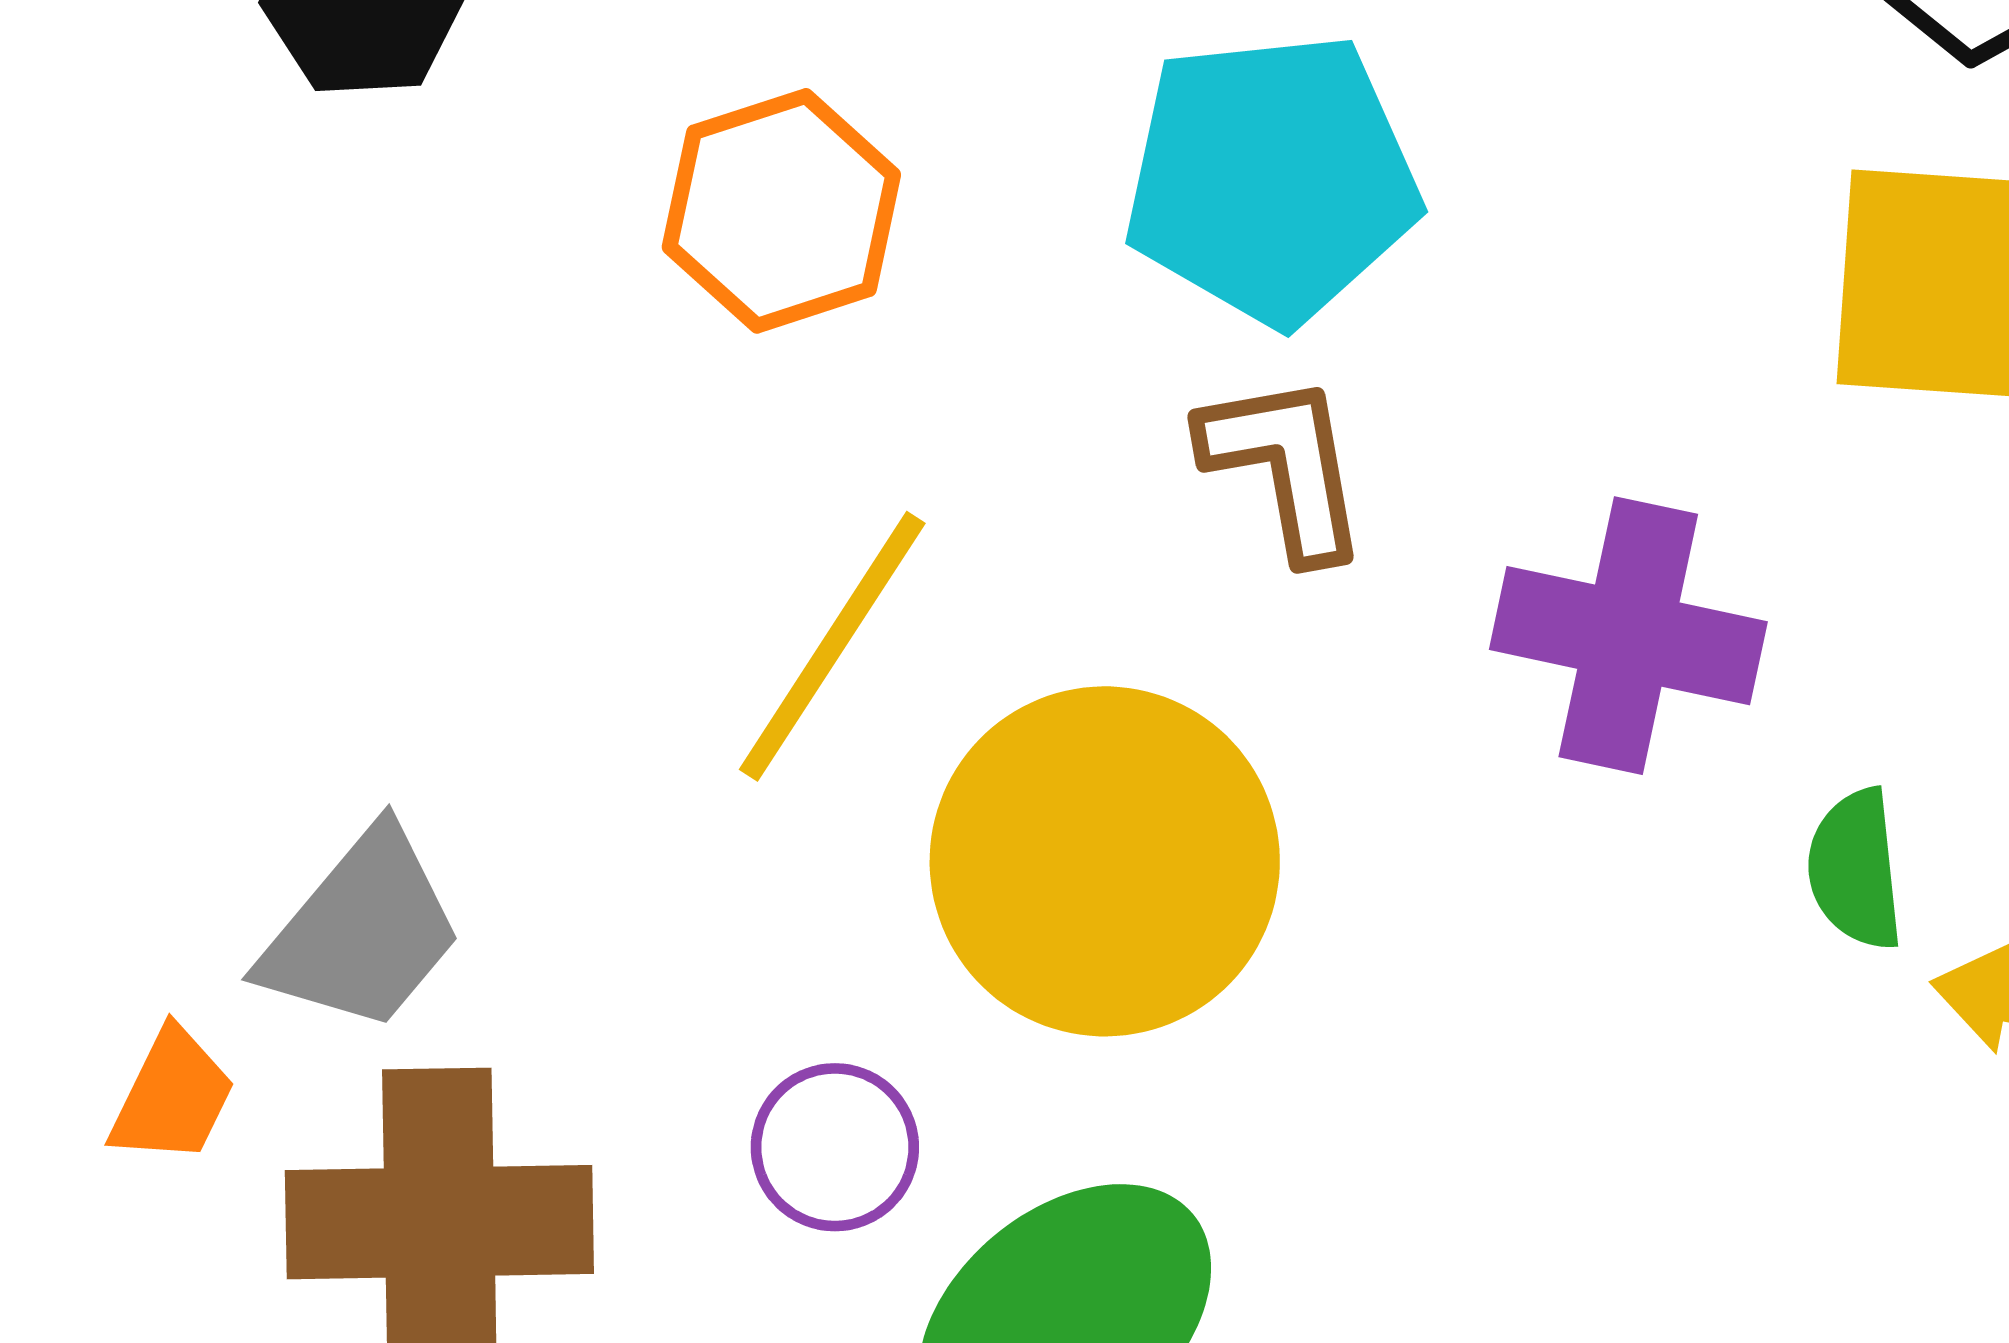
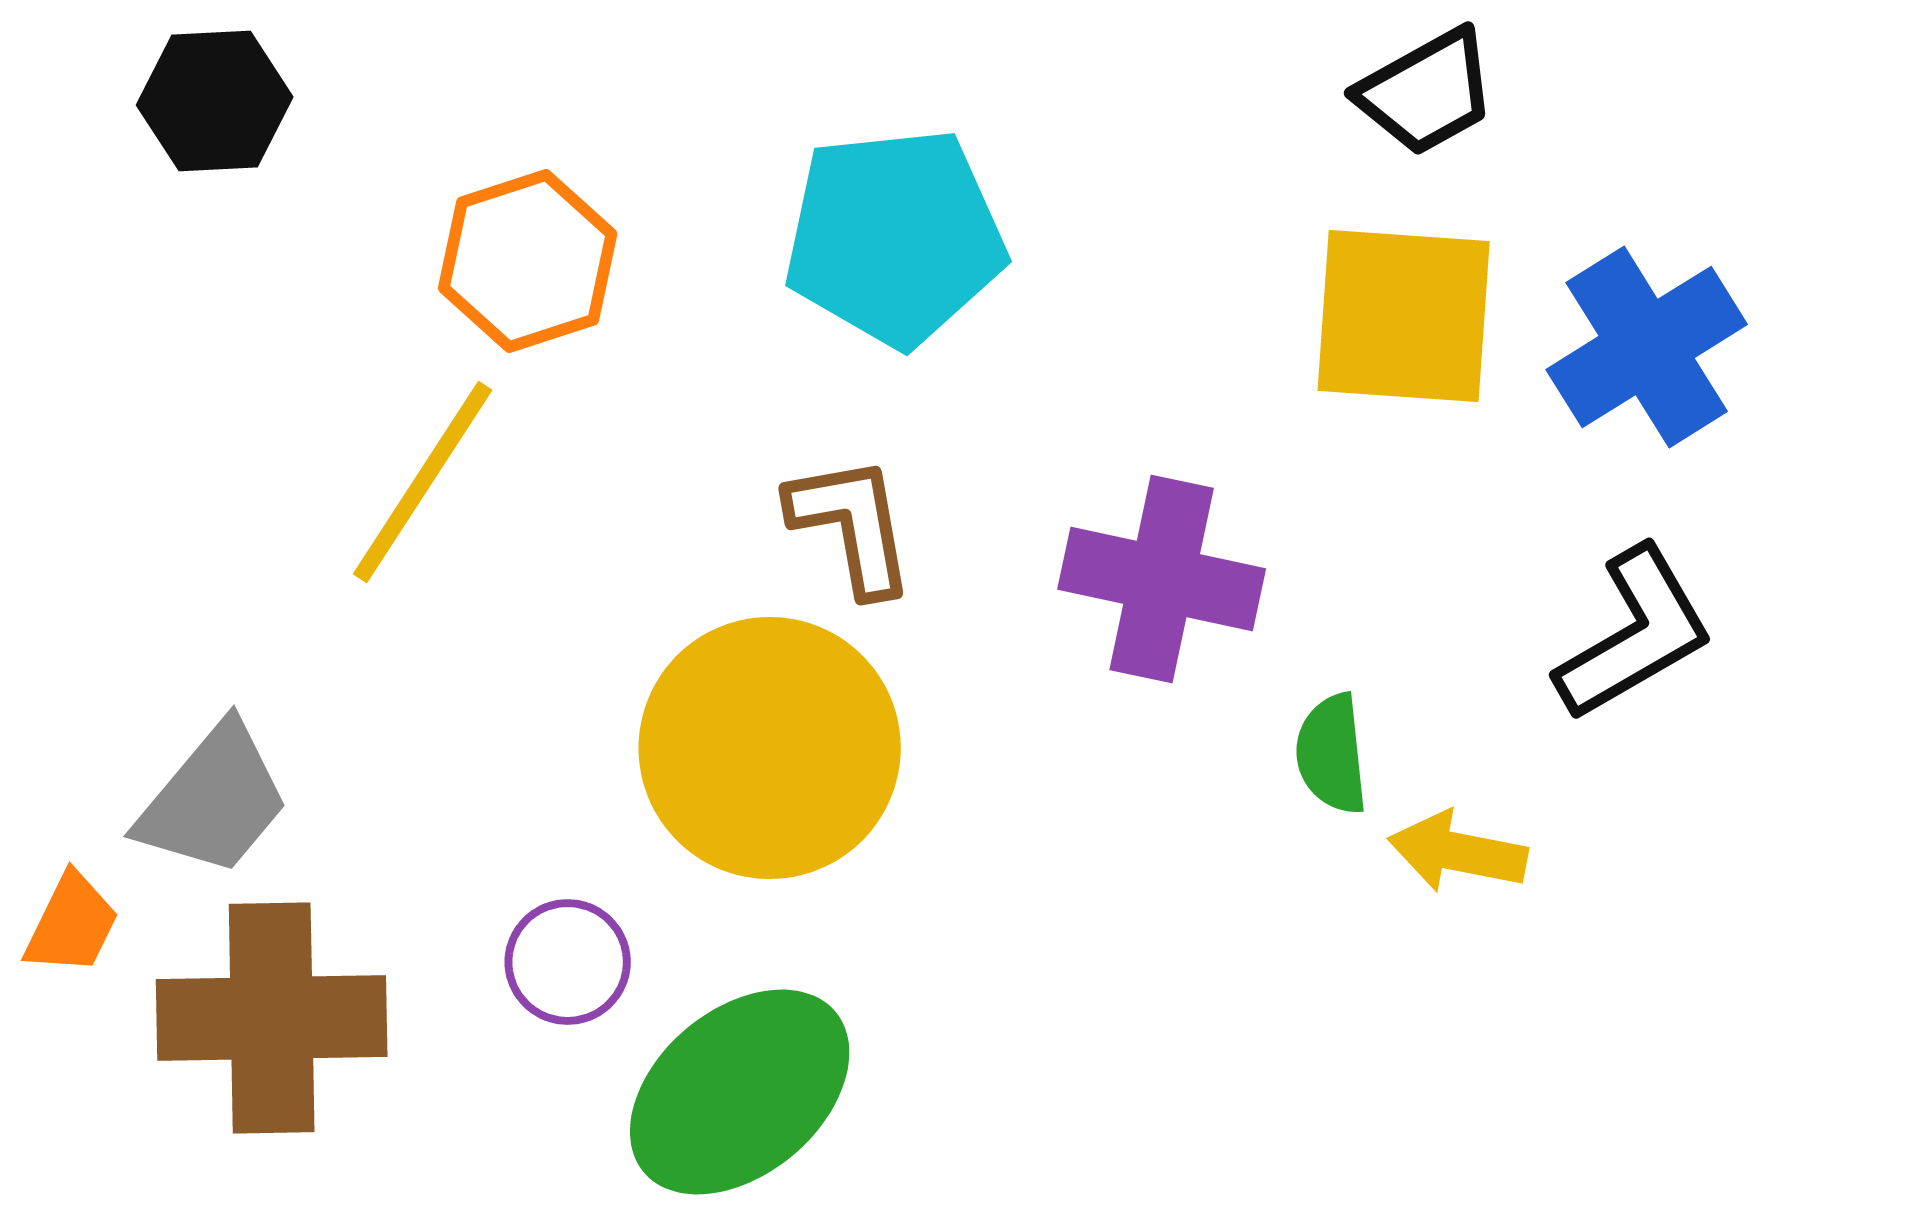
brown L-shape: (1285, 466) -> (852, 525), moved
yellow line: (832, 646) -> (423, 482), moved

